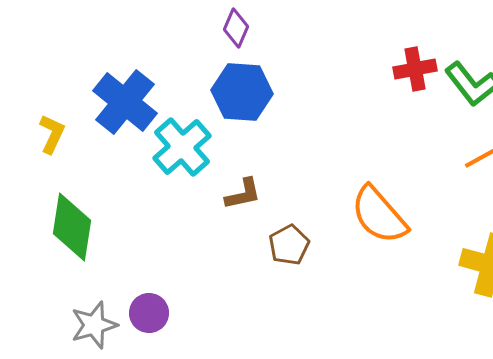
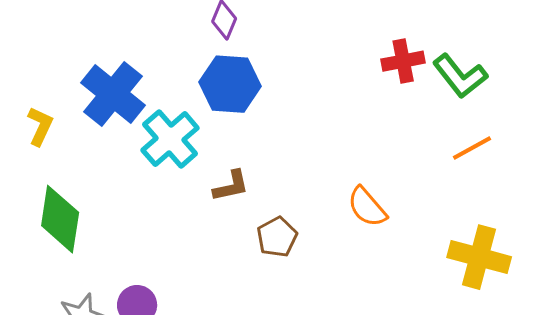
orange semicircle: (379, 215) -> (367, 207), size x0.7

